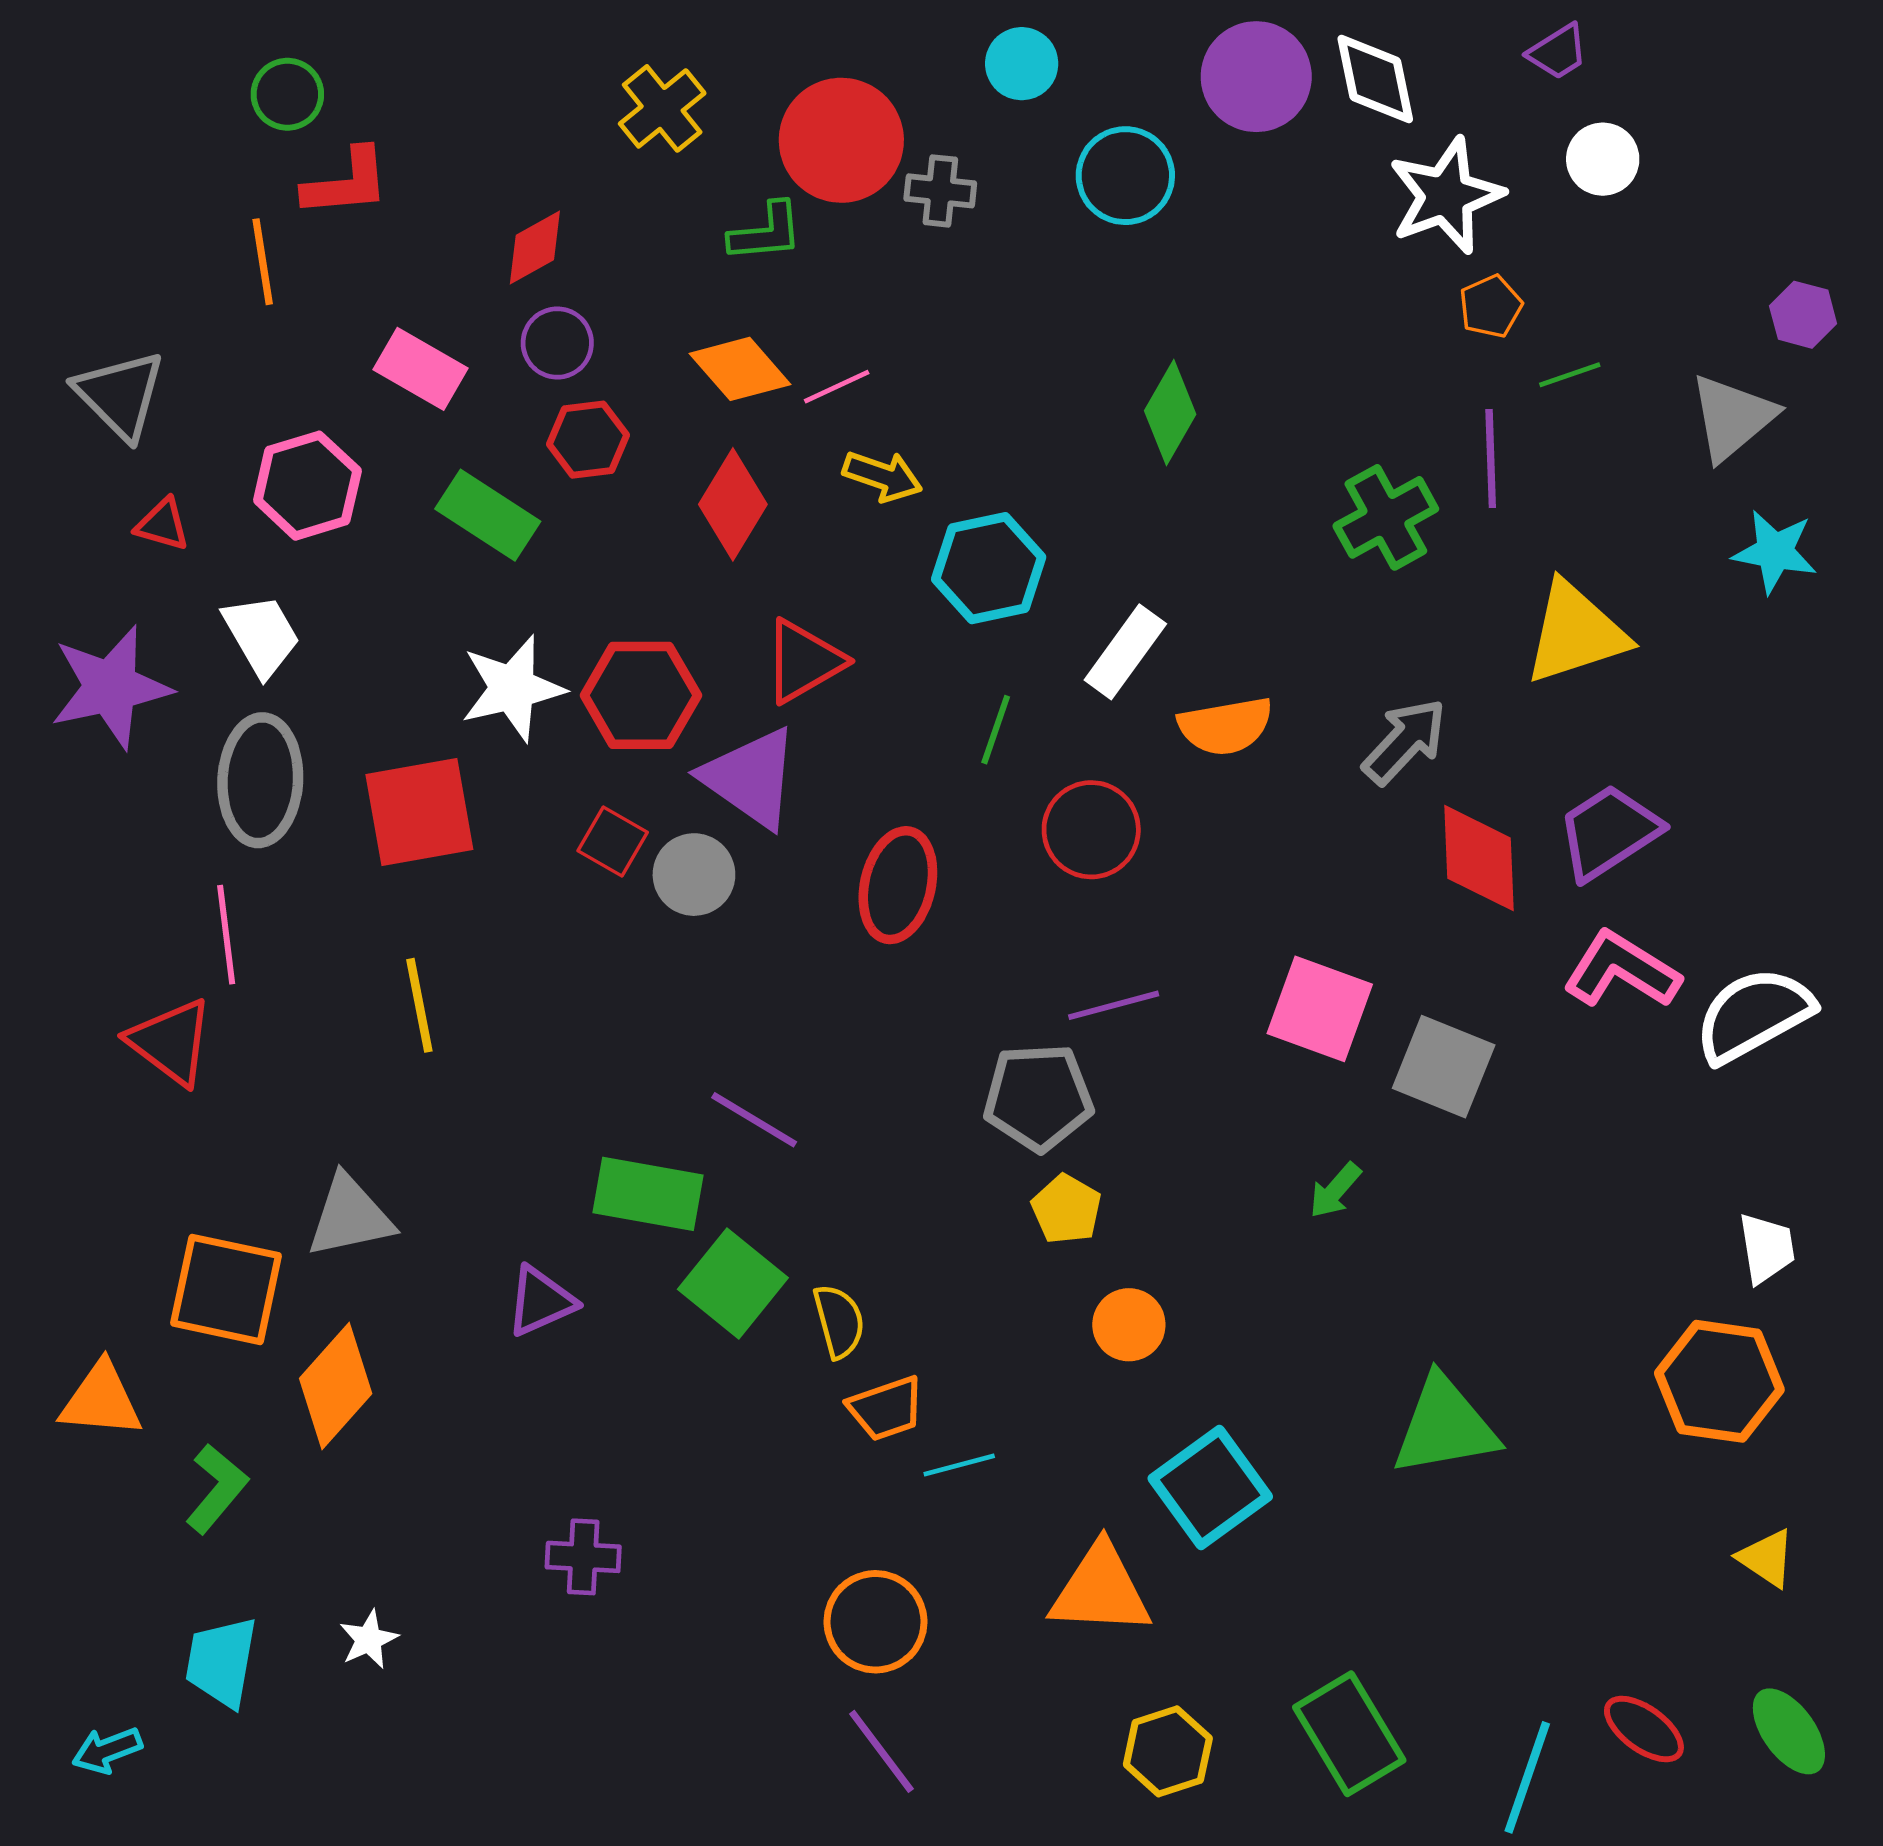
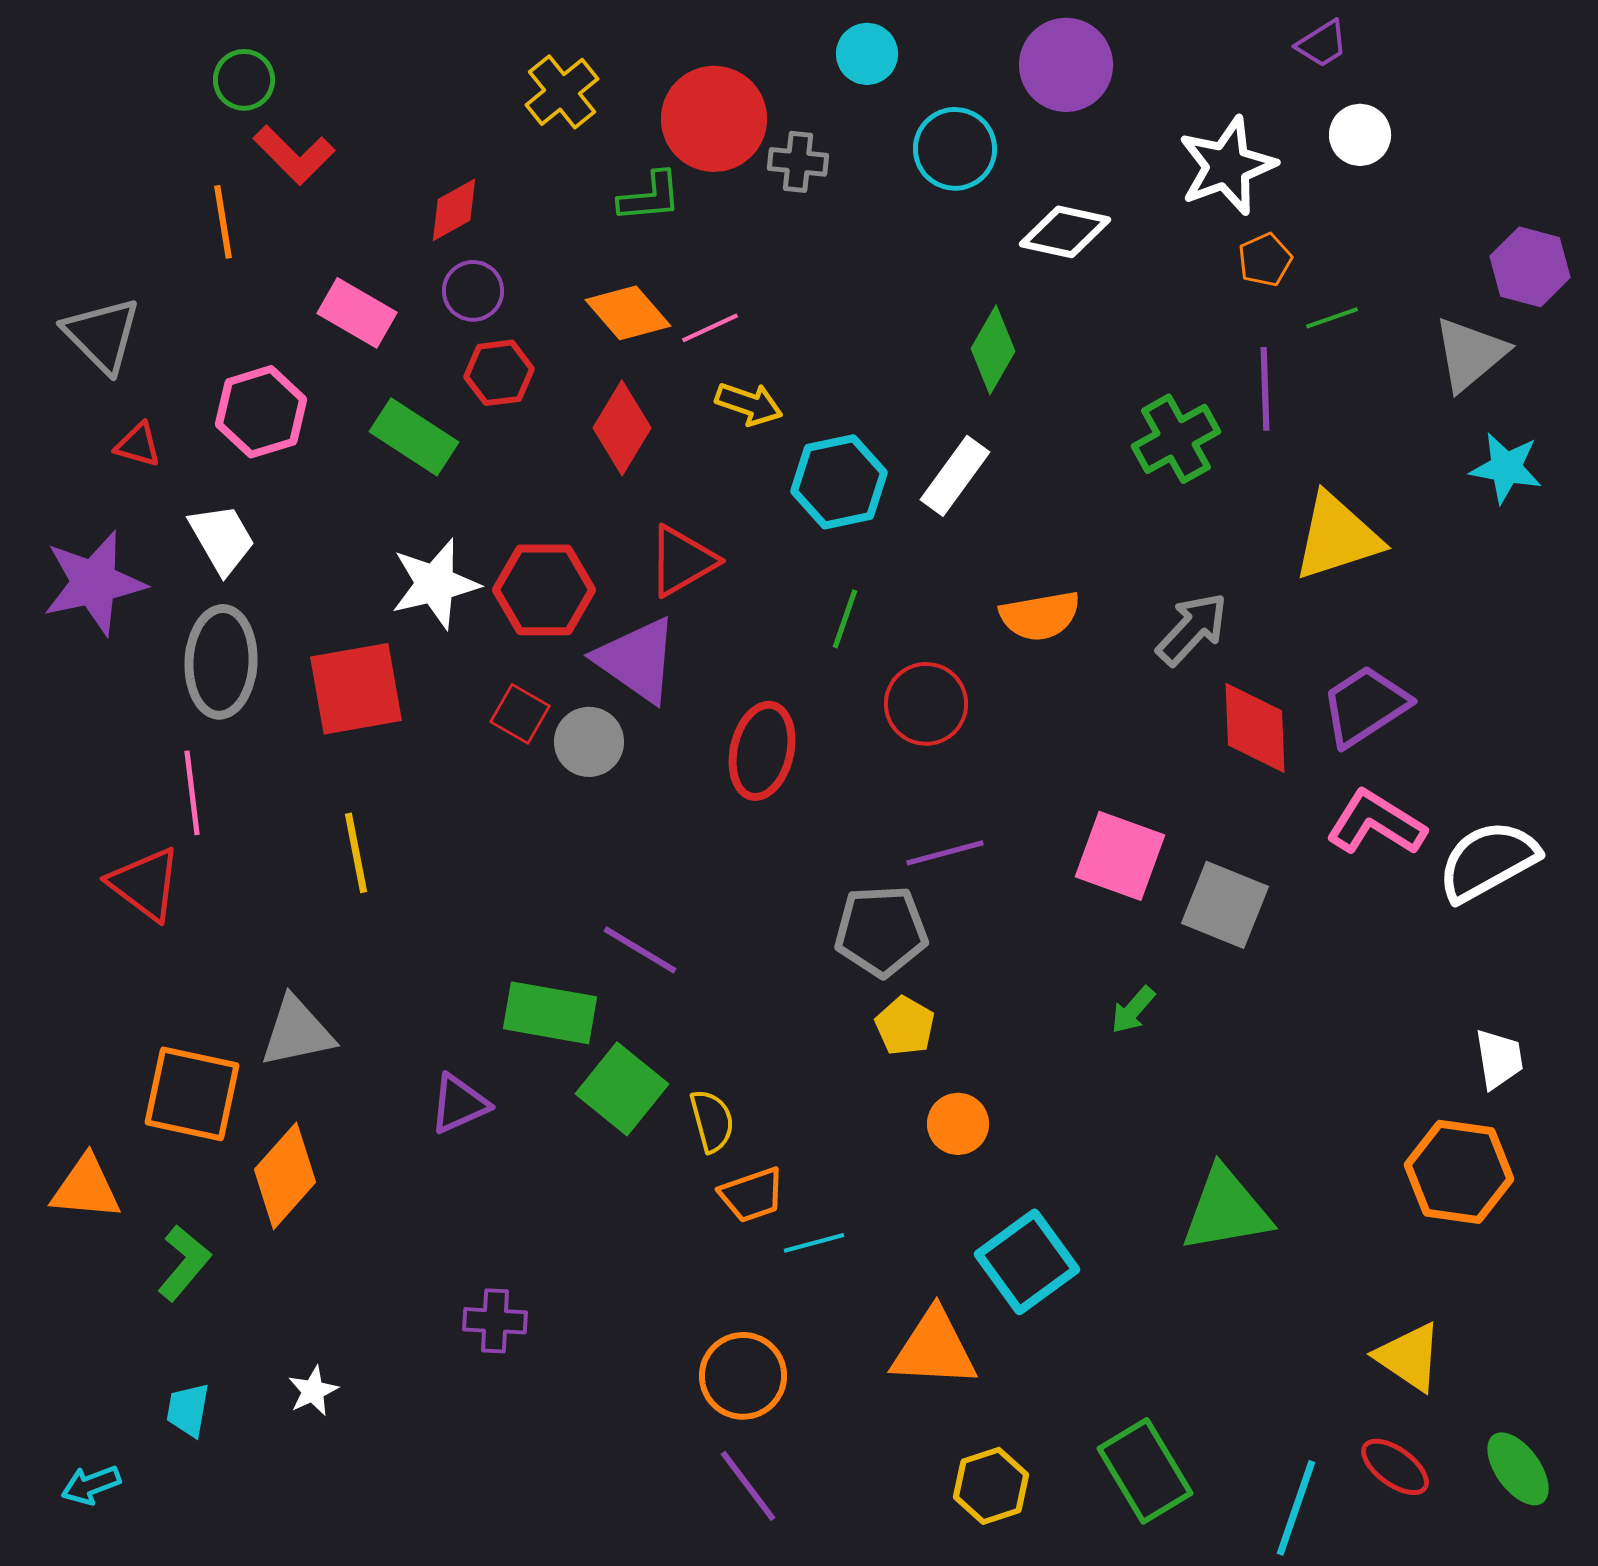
white diamond: (1375, 79) -> (1065, 232), moved, turned -66
red L-shape: (346, 183) -> (294, 155), turned 50
purple hexagon: (1803, 315) -> (1530, 267), size x1.4
white rectangle: (1125, 652) -> (955, 476), moved
yellow triangle: (1767, 1558) -> (1409, 1357), moved, size x1.4
cyan trapezoid: (221, 1662) -> (188, 1410), size x0.7

